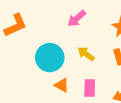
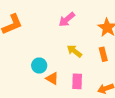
cyan circle: (50, 58) -> (39, 66), moved, size x0.6

